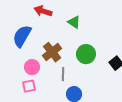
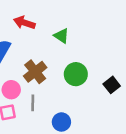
gray line: (63, 74) -> (33, 103), moved

